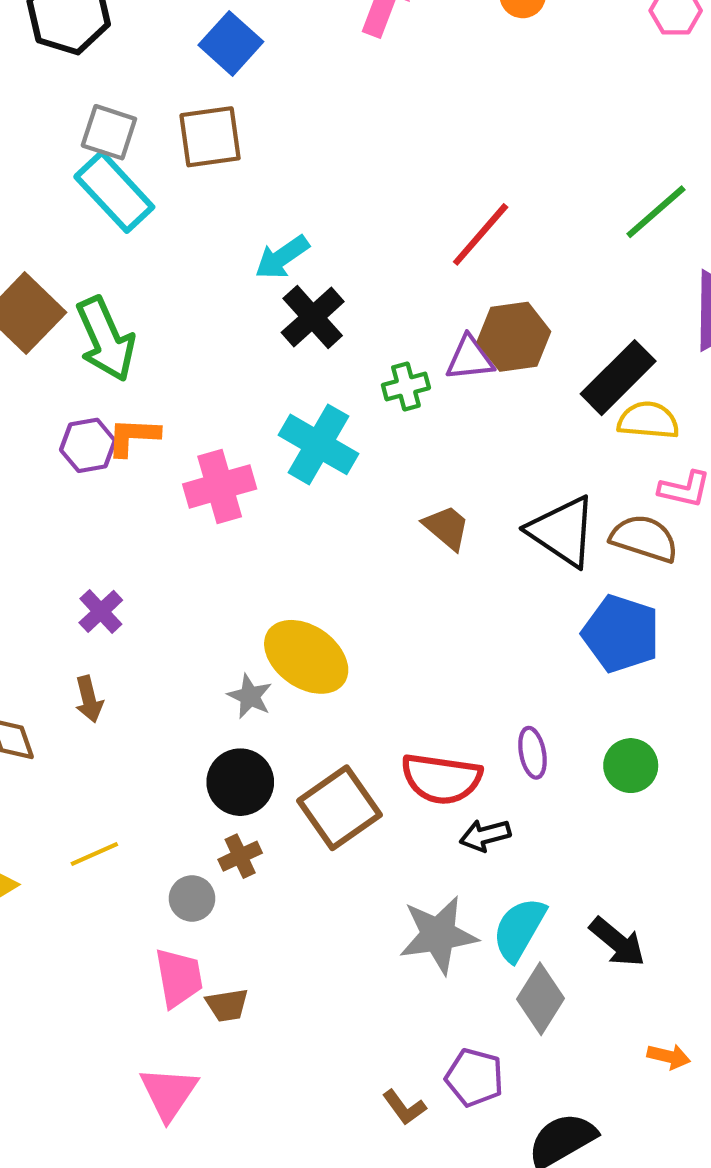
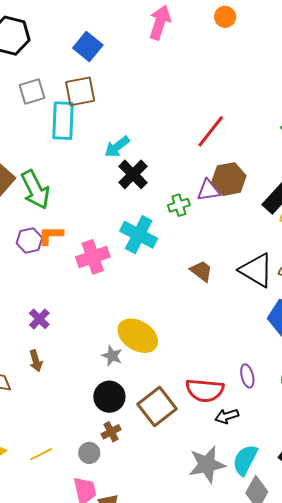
gray square: (109, 132) -> (32, 91), turned -32
cyan rectangle: (114, 192) -> (63, 121), moved, turned 48
yellow line: (94, 854) -> (41, 454), moved

